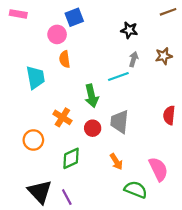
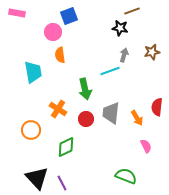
brown line: (168, 12) -> (132, 11), moved
orange arrow: (116, 162) -> (137, 118), moved
pink semicircle: (158, 169) -> (146, 146), moved, size x0.6

